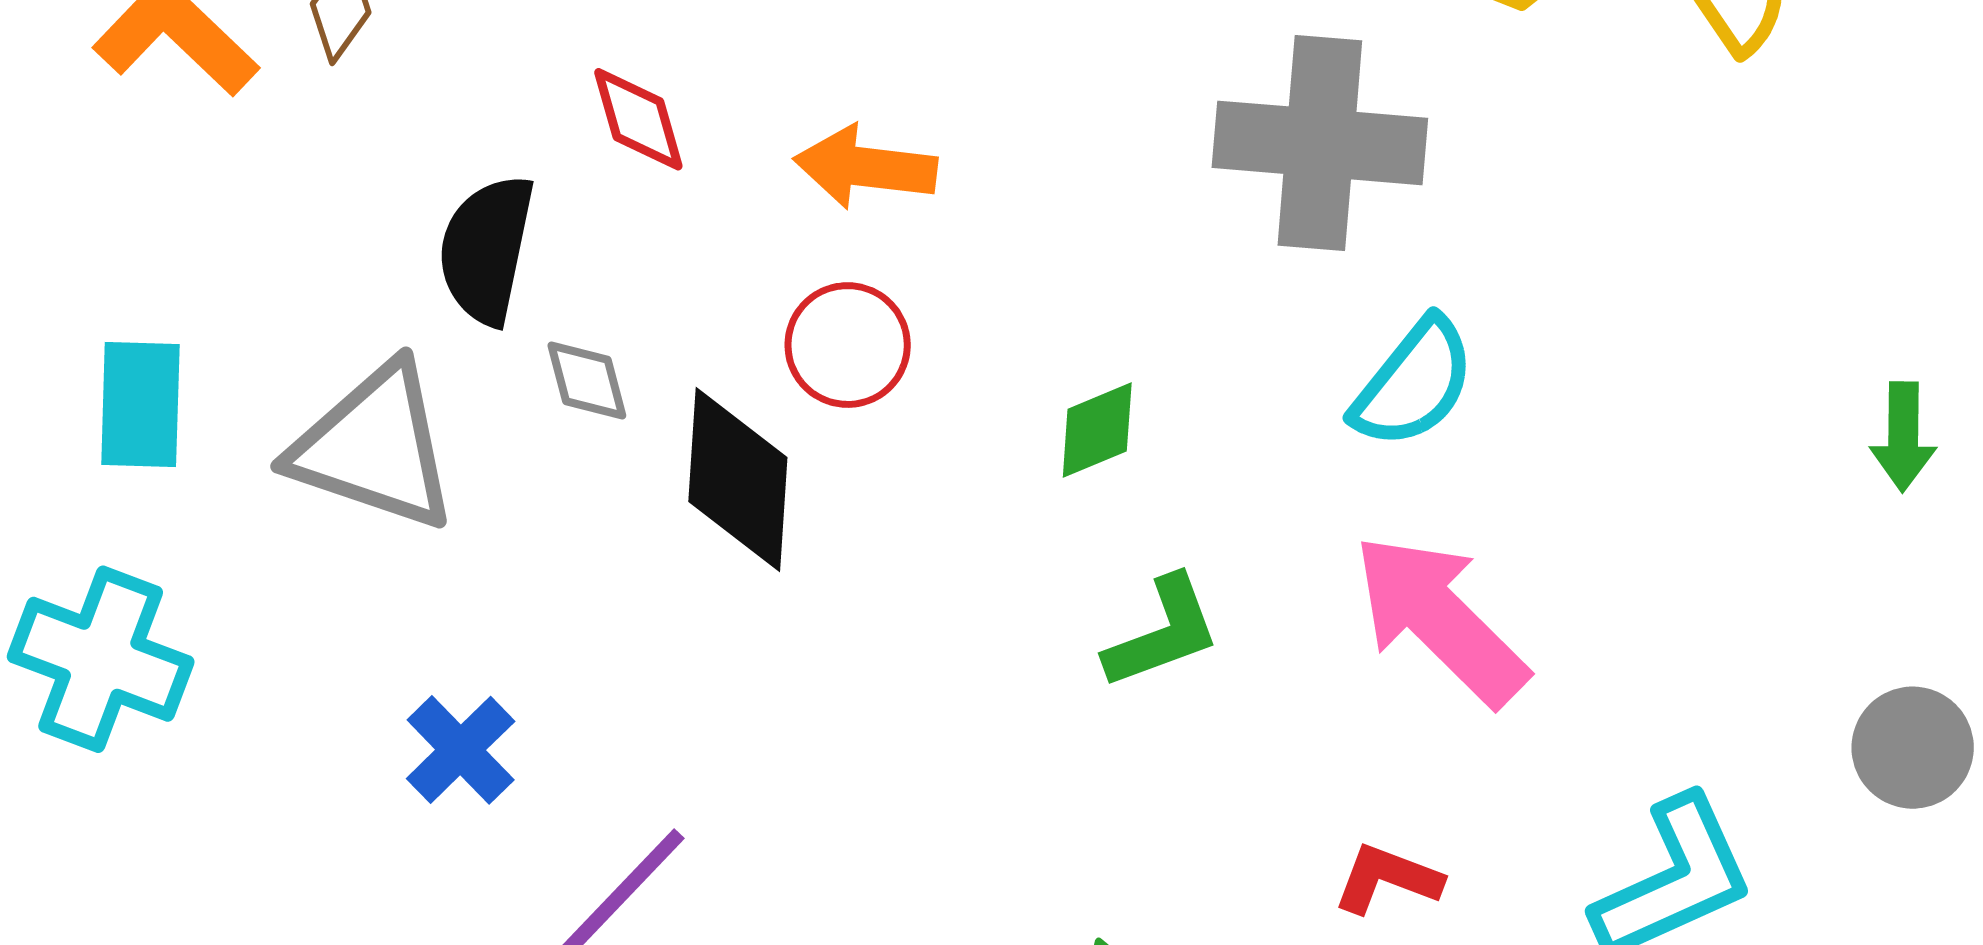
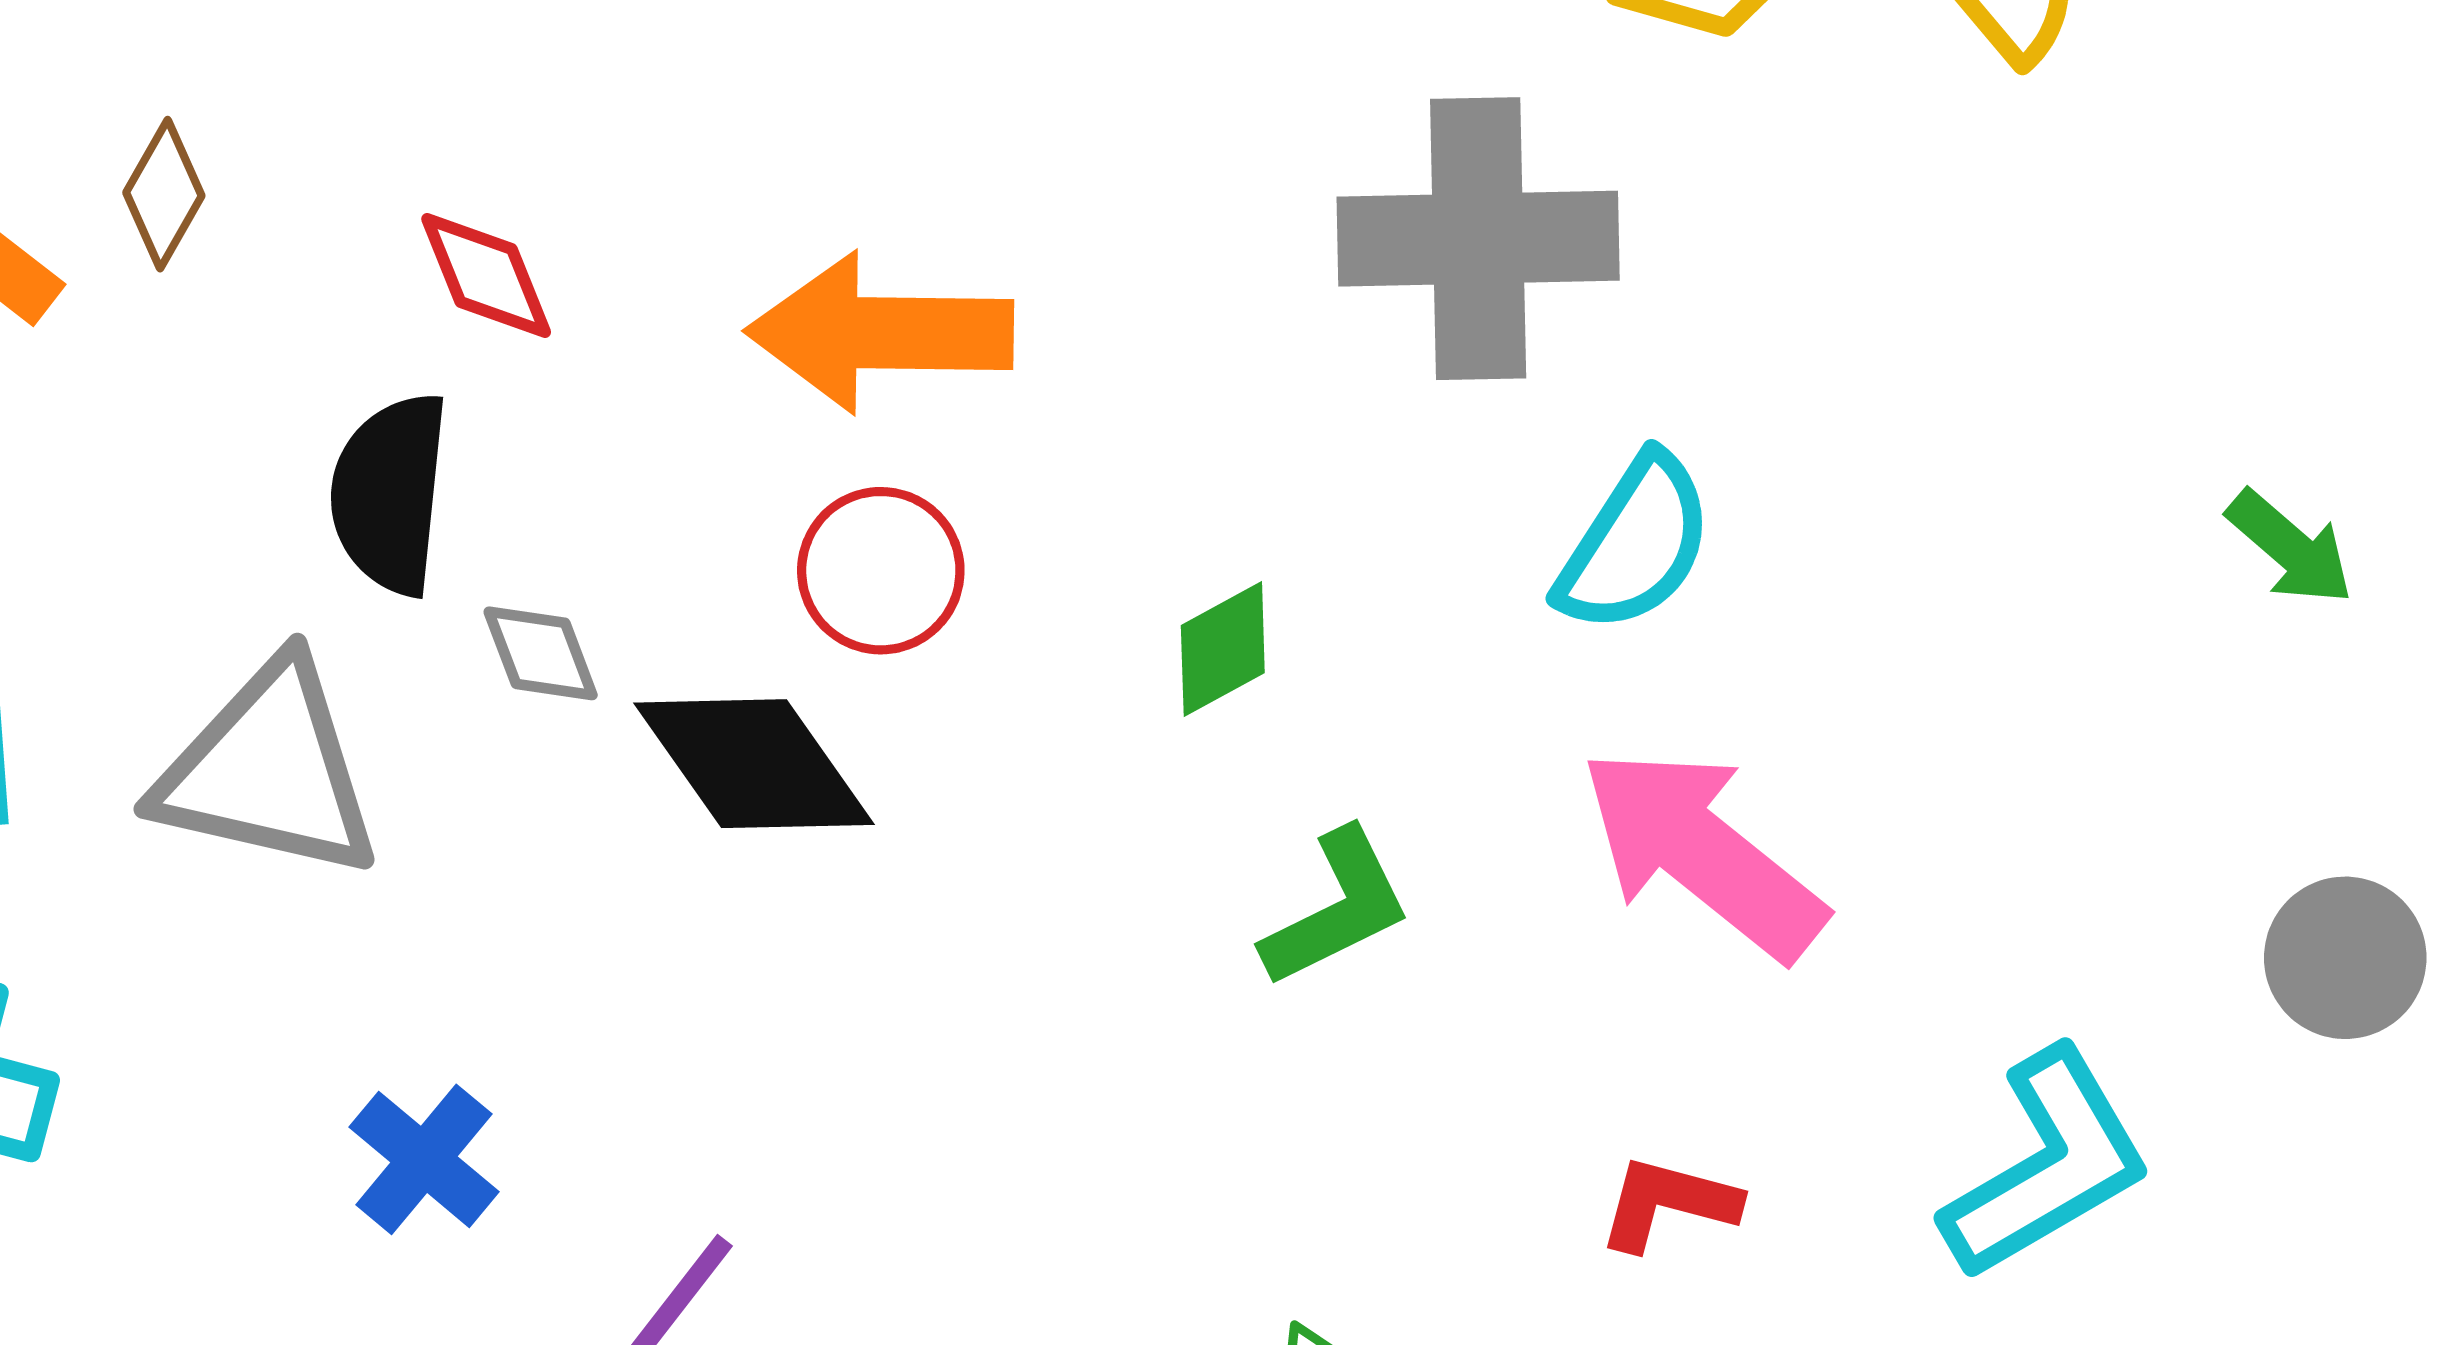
red diamond: (638, 119) -> (486, 275), moved
orange arrow: (865, 167) -> (880, 333), size x1.4
green arrow: (1903, 437) -> (2290, 548), turned -44
black diamond: (738, 480) -> (754, 764), turned -33

